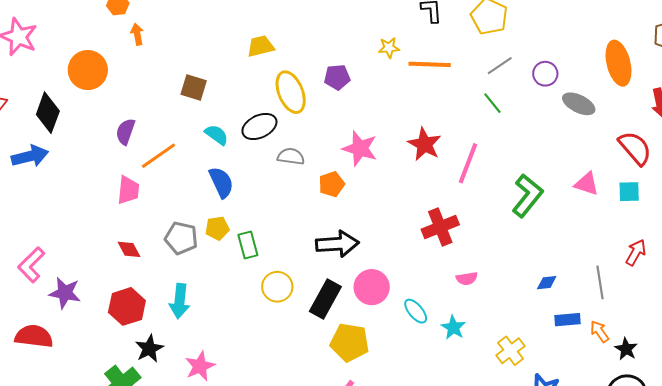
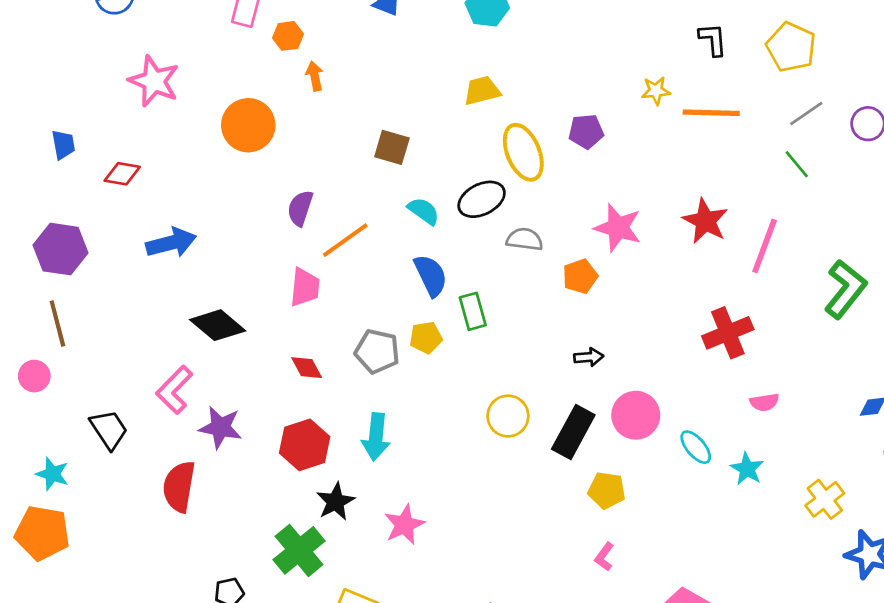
black diamond: (48, 113) -> (218, 325), moved, turned -69
black arrow: (337, 244) -> (589, 357), size x0.5
green rectangle: (248, 245) -> (473, 311), moved
red semicircle: (34, 336) -> (179, 487), turned -87
yellow pentagon: (350, 342) -> (607, 490), size x0.7

